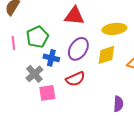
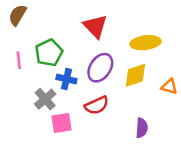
red triangle: (74, 16) -> (95, 26), turned 40
purple semicircle: (118, 104) -> (142, 128), moved

